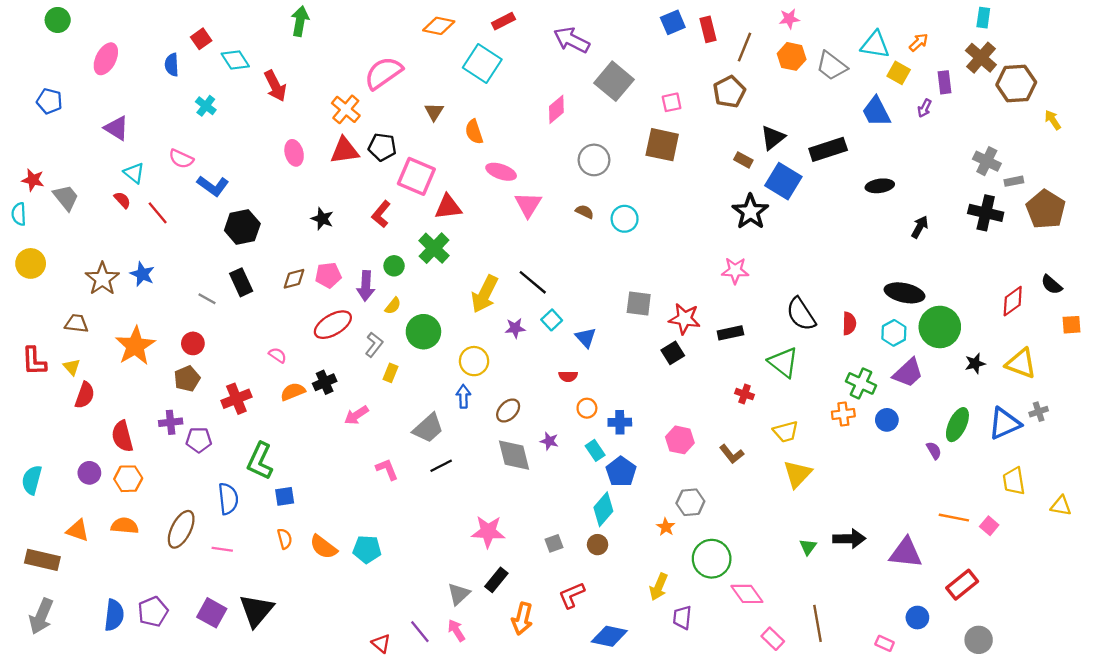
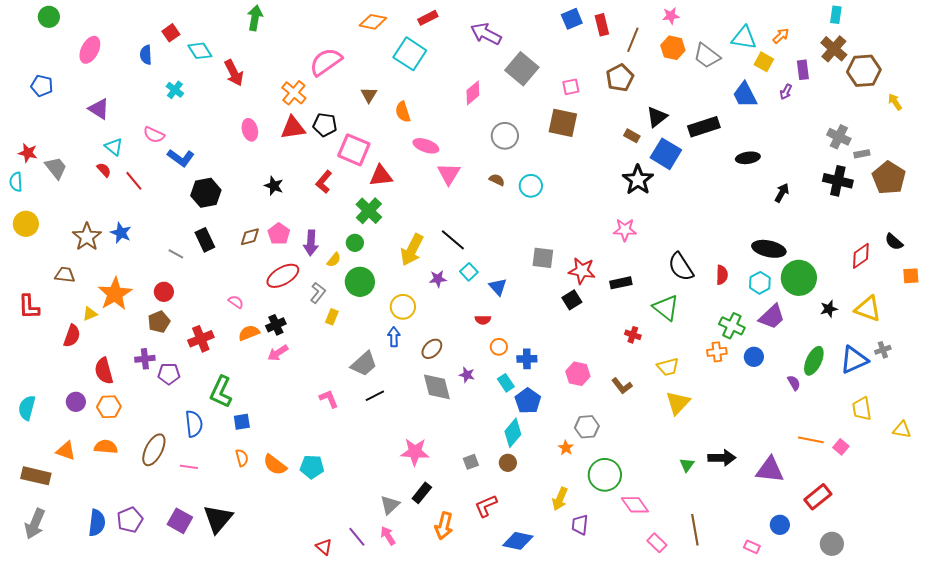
green circle: (394, 266) -> (355, 243), moved
pink pentagon: (328, 275) -> (279, 234), turned -30
yellow triangle: (72, 367) -> (90, 314), moved, turned 49
pink arrow: (356, 415) -> (278, 353), moved

